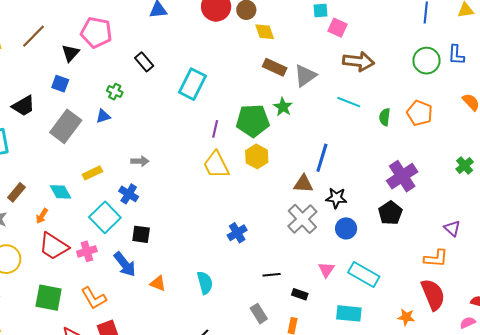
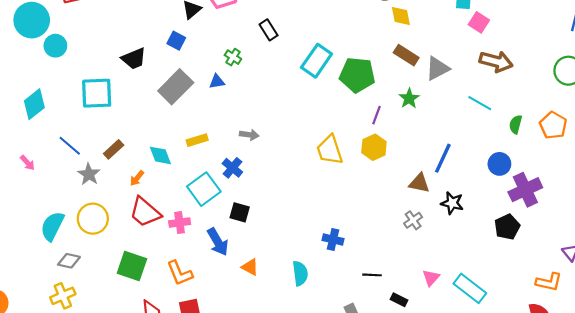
green pentagon: (253, 121) -> (357, 75), moved
purple line: (215, 129) -> (377, 115), moved
gray cross: (302, 219) -> (413, 220), size x0.6
blue circle: (346, 228) -> (499, 164), moved
blue cross: (237, 233) -> (333, 239), moved, turned 36

